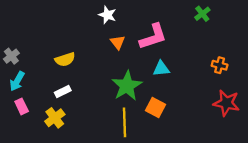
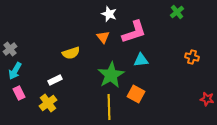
white star: (107, 15) -> (109, 14), moved
yellow semicircle: (65, 59) -> (71, 53), moved
red star: (226, 103) -> (207, 99), moved, size x0.6

